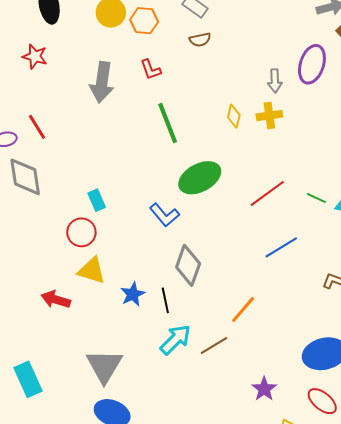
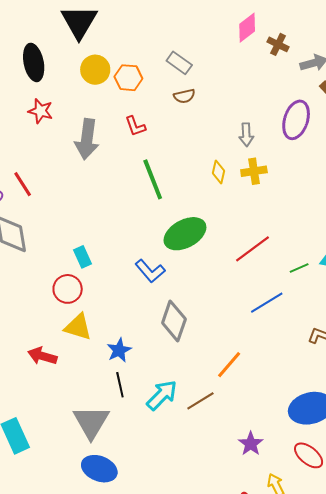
red star: (35, 56) -> (41, 111), moved
gray arrow: (275, 81) -> (246, 135), moved
green line: (316, 198) -> (299, 268), moved, turned -48
black line: (165, 300) -> (120, 385), moved

